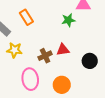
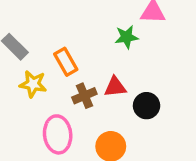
orange rectangle: (26, 17) -> (66, 62), moved
black circle: (90, 61) -> (147, 106), moved

